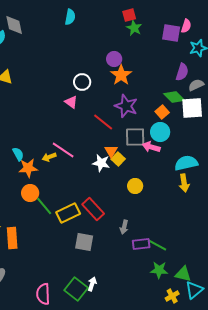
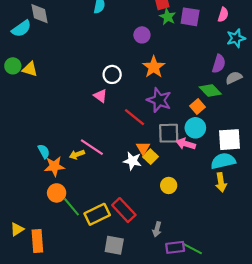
purple square: (171, 33) -> (190, 17), moved
purple circle: (114, 59) -> (142, 35), moved
white square: (192, 108) -> (230, 140), moved

